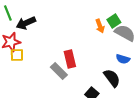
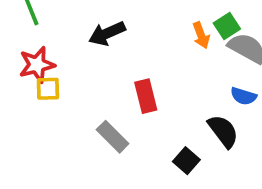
black arrow: (26, 23) -> (107, 33), moved
gray rectangle: (59, 71) -> (113, 137), moved

